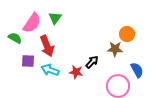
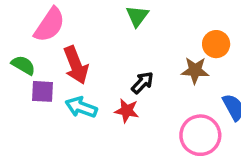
green triangle: (55, 18) -> (137, 16), moved
green semicircle: (15, 38) -> (23, 65), moved
black arrow: (92, 62) -> (142, 83), moved

